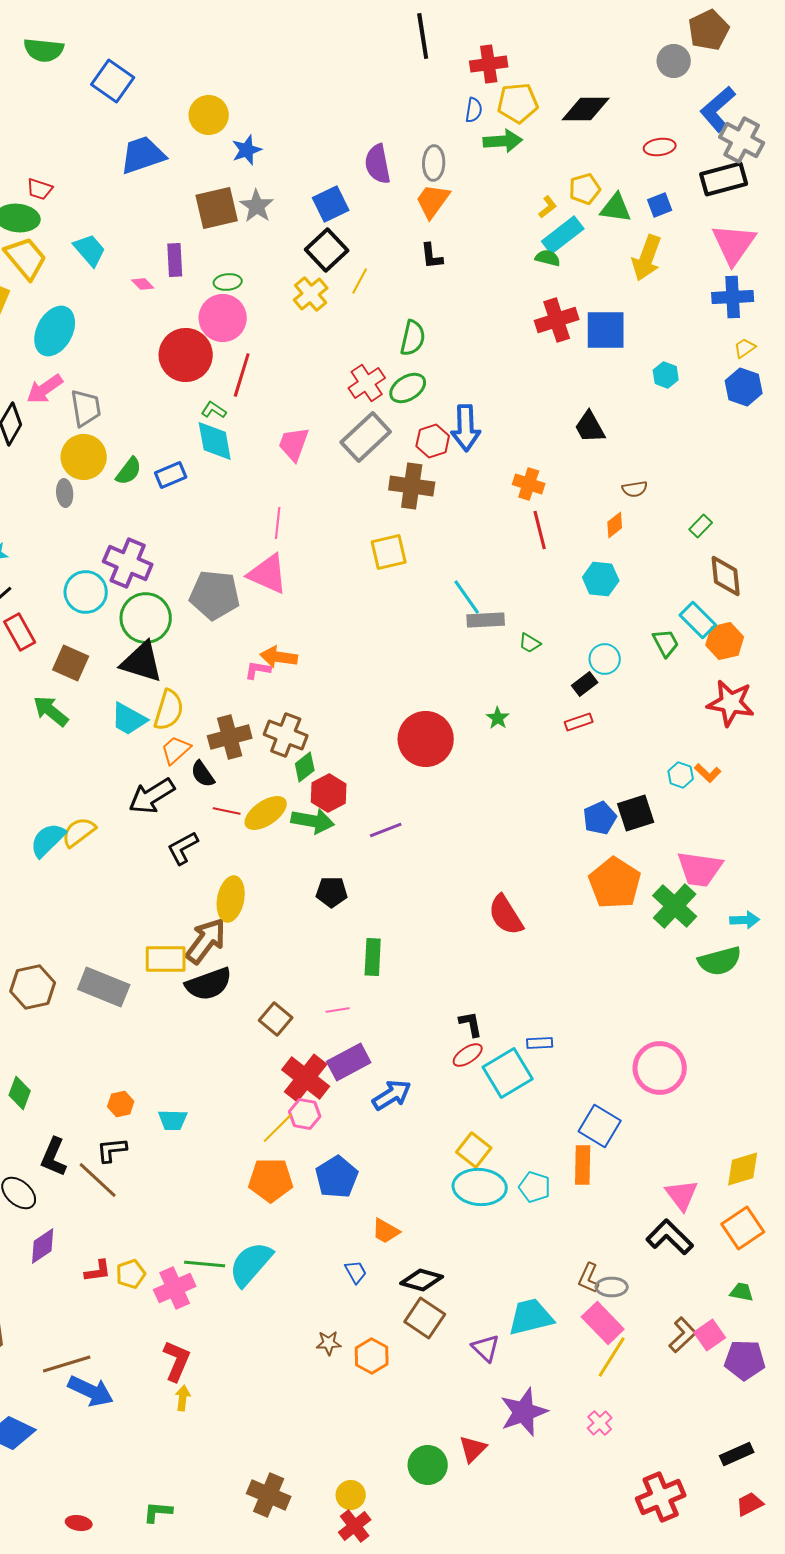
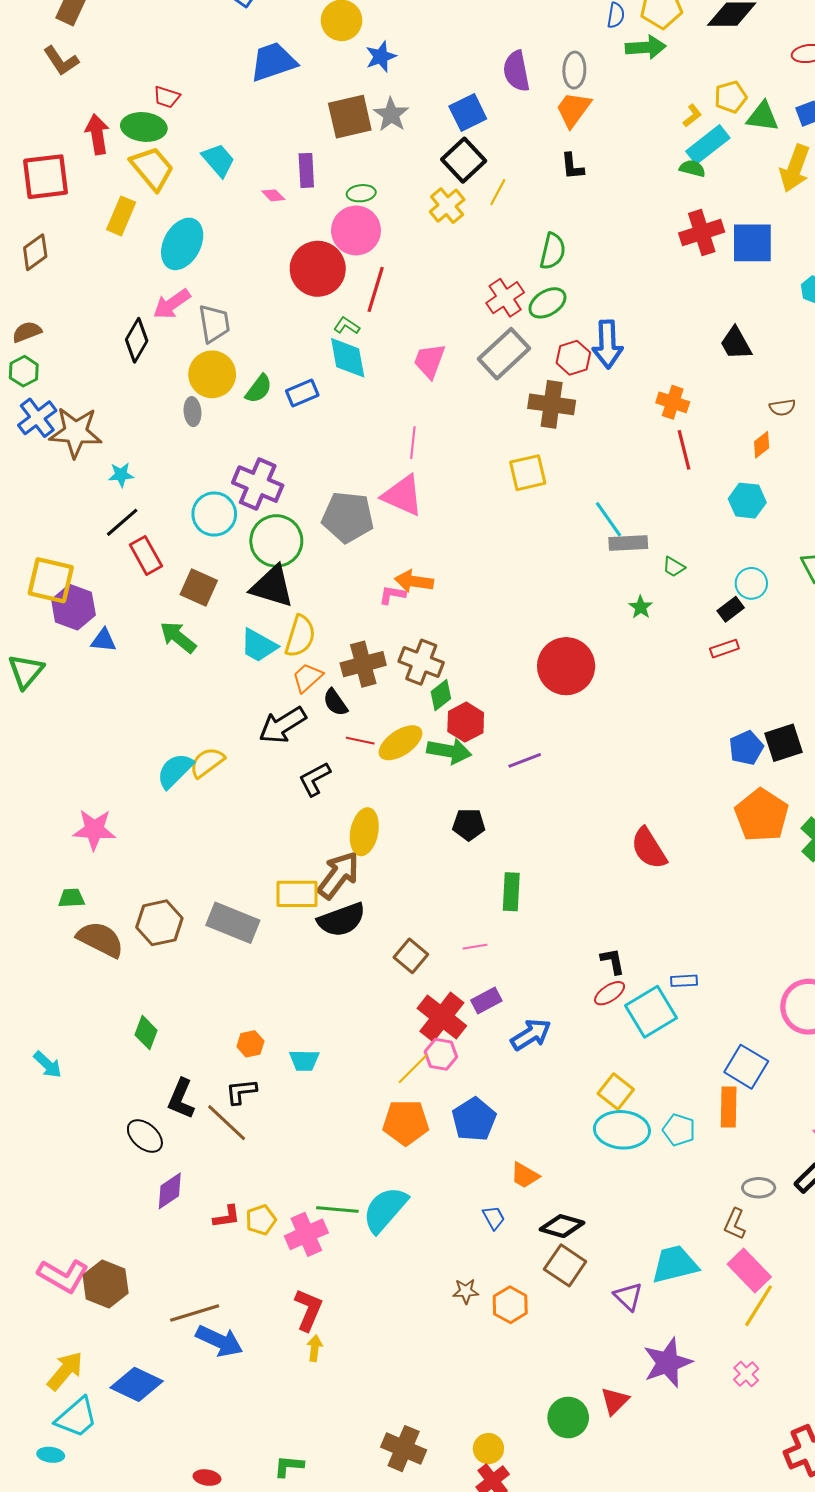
green star: (498, 718) -> (641, 607), moved
purple rectangle: (349, 1062) -> (486, 1000), size x0.7
gray ellipse: (612, 1287) -> (759, 1188), moved

